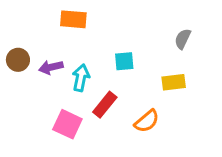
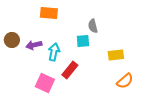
gray semicircle: (183, 39) -> (93, 26), moved, turned -40
orange semicircle: (147, 121) -> (125, 81), moved

